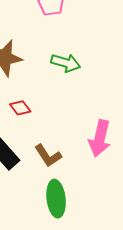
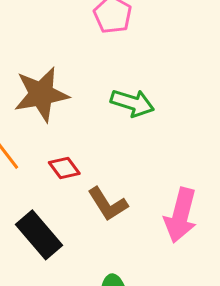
brown L-shape: (48, 156) -> (108, 204), moved

